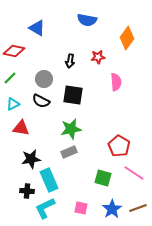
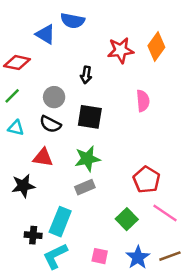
blue semicircle: (87, 20) -> (73, 21), moved
red star: (98, 57) -> (121, 50), moved, size x1.5
cyan triangle: (13, 104) -> (16, 128), turned 40
red triangle: (21, 128) -> (43, 157), moved
black star: (31, 159) -> (23, 186), moved
green square: (103, 178) -> (127, 219), turned 30
cyan rectangle: (49, 180) -> (60, 222), turned 45

